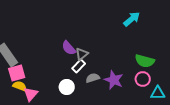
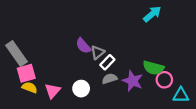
green semicircle: (145, 61) -> (153, 68), moved
white rectangle: (79, 66) -> (107, 62), moved
pink triangle: (31, 94) -> (53, 91), moved

